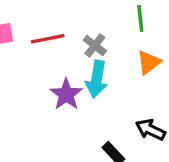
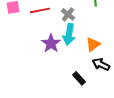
orange triangle: (149, 62) -> (93, 44), moved

